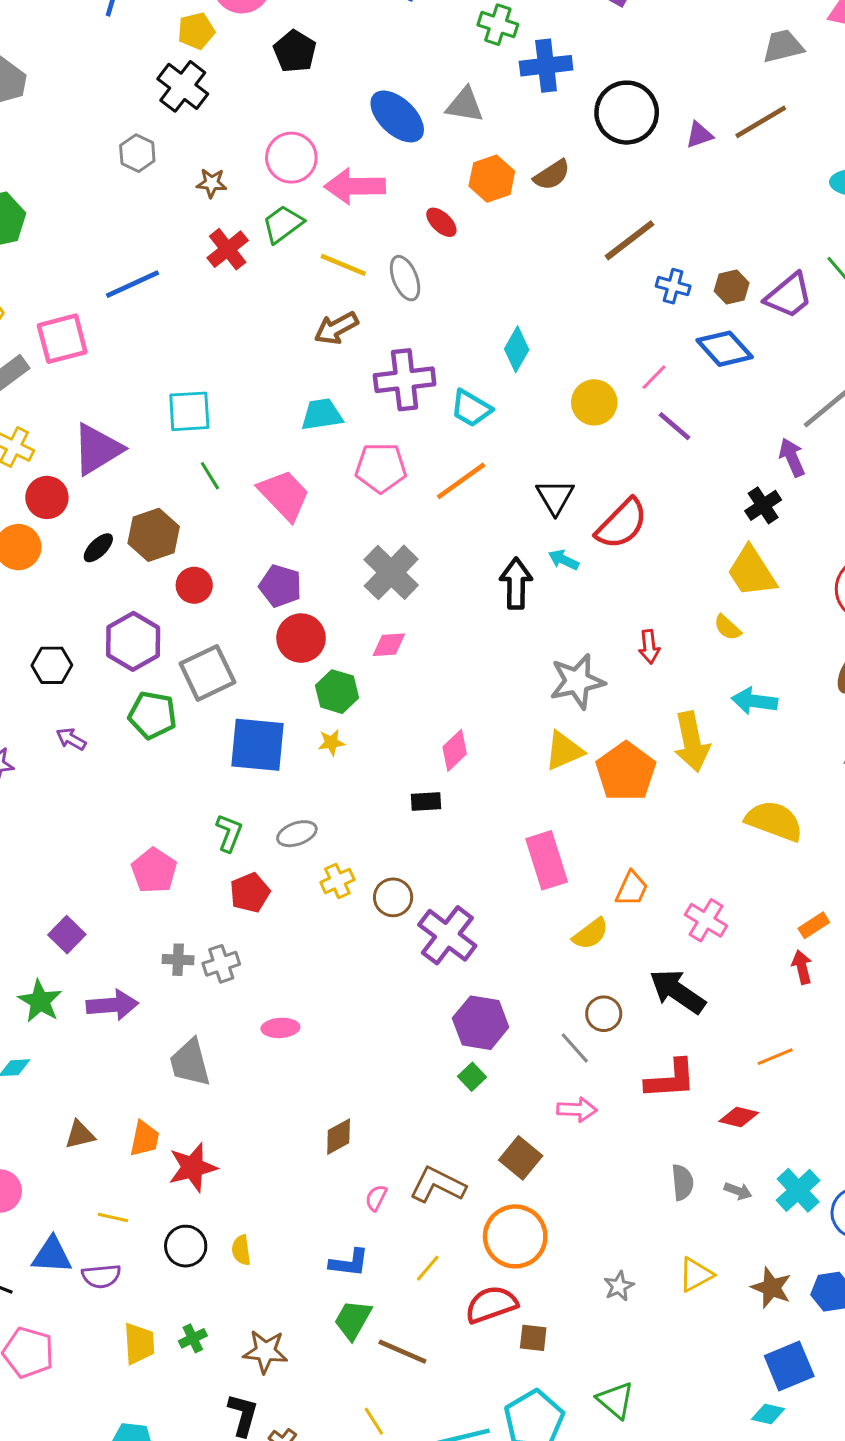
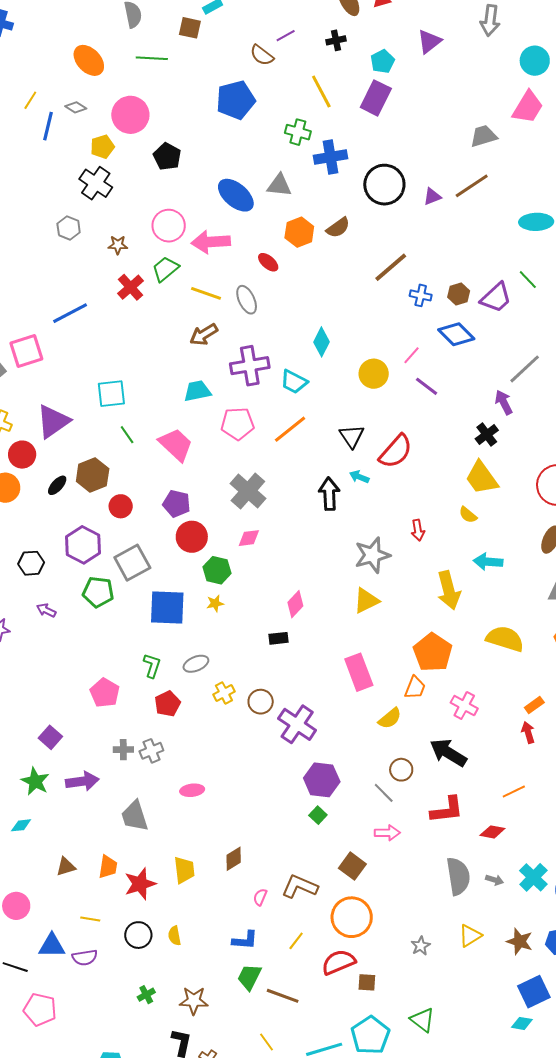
orange pentagon: (626, 772) -> (433, 652), moved
gray semicircle: (682, 1182) -> (458, 876), size x1.6
yellow trapezoid: (139, 1344) -> (184, 870), moved

